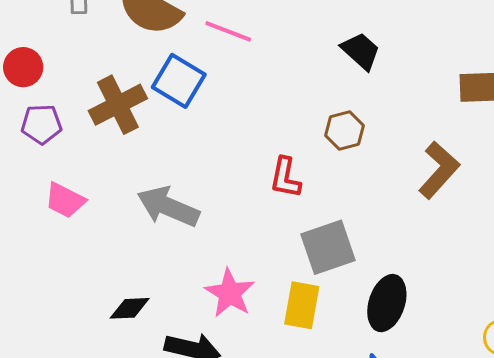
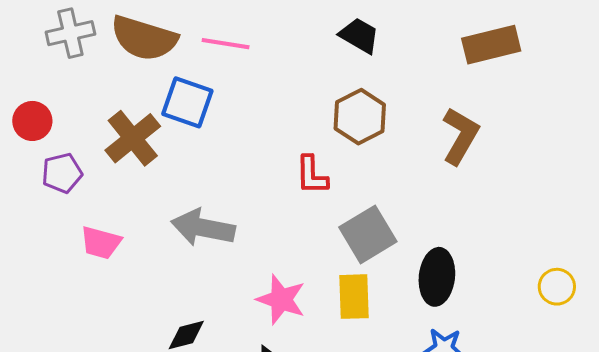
brown hexagon: (344, 130) -> (360, 117), size x1.4

